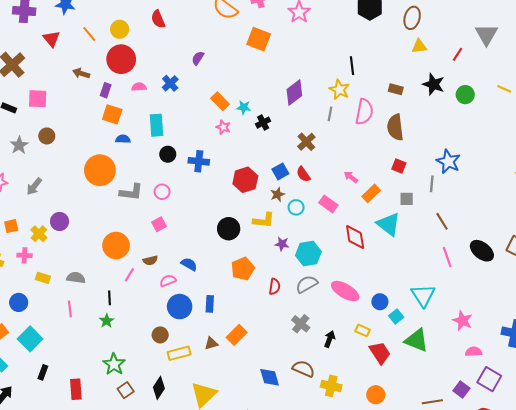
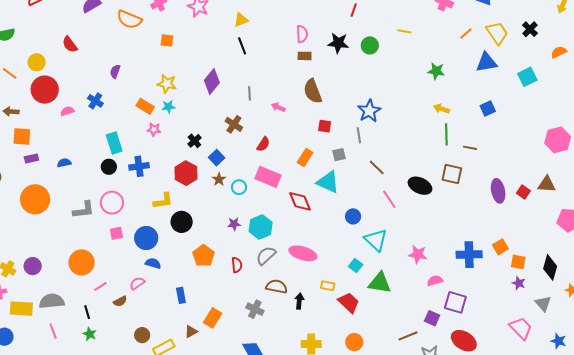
orange square: (259, 39) -> (167, 40), size x0.6
yellow triangle: (419, 46) -> (241, 20), moved
black line: (352, 66) -> (242, 46), moved
purple rectangle: (106, 90) -> (31, 158), moved, turned 72
yellow star: (339, 90) -> (167, 84), moved
pink semicircle: (364, 112) -> (302, 34), moved, size x0.7
orange square: (112, 114) -> (22, 136), moved
black cross: (263, 123) -> (194, 141), moved
cyan rectangle: (157, 125) -> (114, 143), moved
blue star: (448, 162) -> (369, 111), turned 30
orange circle: (100, 170) -> (35, 199), moved
red semicircle: (303, 174) -> (263, 144), moved, turned -98
pink arrow: (351, 177) -> (278, 107), moved
pink circle: (162, 192) -> (112, 203), size x1.5
pink rectangle: (328, 204) -> (268, 177), size x1.4
yellow L-shape: (264, 220) -> (163, 201), moved
purple circle: (60, 221) -> (33, 266), moved
pink square: (159, 224) -> (116, 233), turned 32
brown semicircle: (150, 260) -> (120, 301), moved
pink line: (129, 275) -> (100, 286), turned 40
yellow rectangle: (43, 278) -> (21, 309), size x1.6
gray semicircle: (76, 278) -> (52, 301), size x1.4
blue circle: (380, 302) -> (353, 216), moved
blue circle: (180, 307) -> (146, 238), moved
gray cross: (301, 324) -> (255, 309), moved
brown semicircle: (304, 369) -> (276, 287), moved

